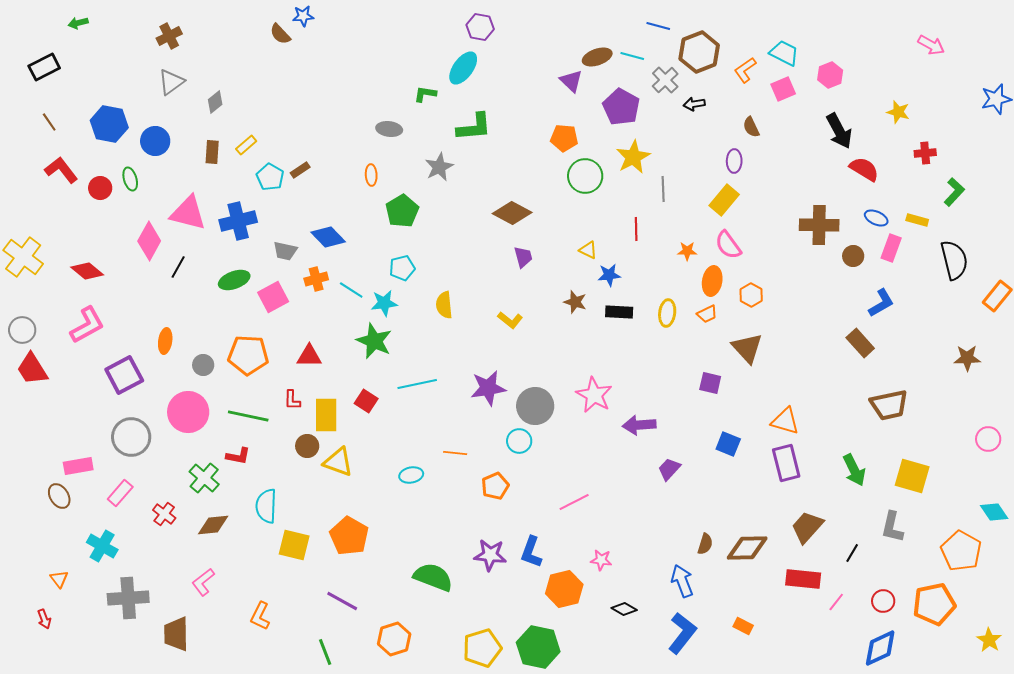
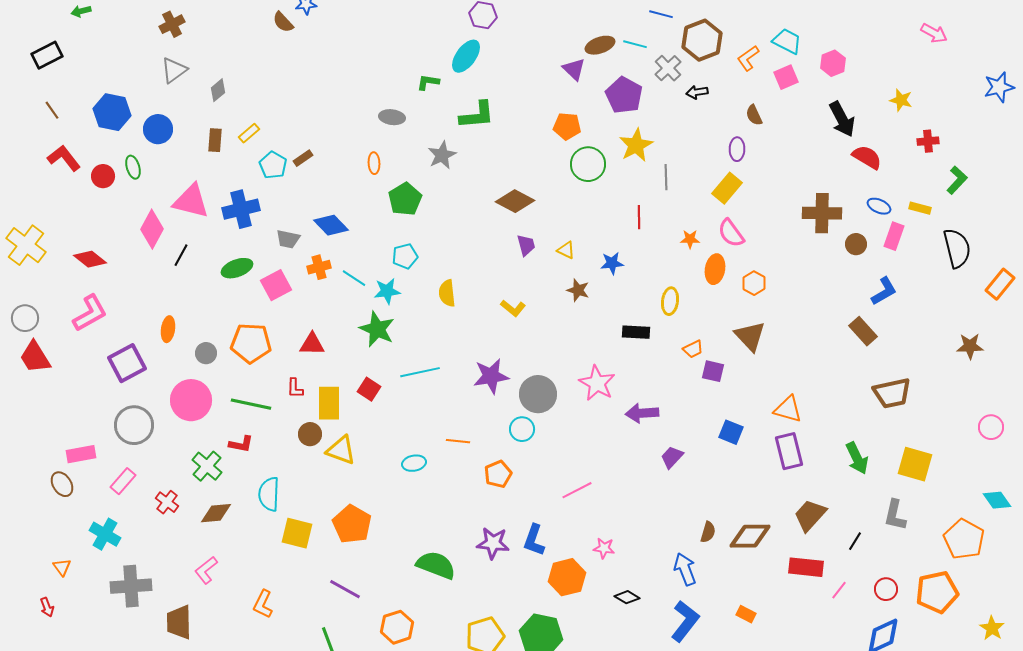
yellow triangle: (588, 250) -> (566, 250), moved
black rectangle: (619, 312) -> (636, 332), moved
orange trapezoid: (707, 314) -> (693, 349), moved

